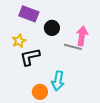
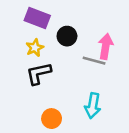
yellow star: (19, 41) -> (35, 48), moved
cyan arrow: (58, 81) -> (93, 106), moved

